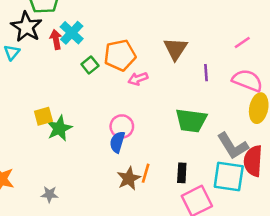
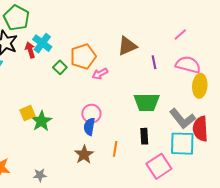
brown triangle: (175, 49) -> (127, 46), turned 40
black rectangle: (182, 173) -> (144, 136), moved
brown star: (129, 178) -> (84, 155), moved

